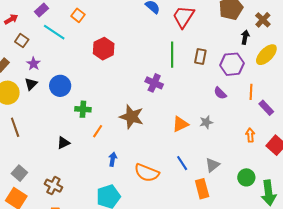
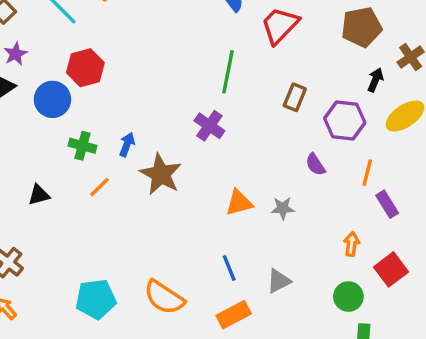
red hexagon: (104, 49) -> (85, 68), moved
green line: (172, 55) -> (228, 72), moved
blue arrow: (113, 159) -> (127, 144), moved
orange semicircle: (147, 173) -> (164, 297), moved
green circle: (246, 177) -> (348, 297), moved
orange rectangle: (202, 189) -> (234, 315), moved, turned 66

